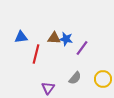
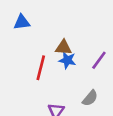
blue triangle: (21, 37) -> (22, 22), moved
blue star: (66, 39) -> (67, 60), moved

